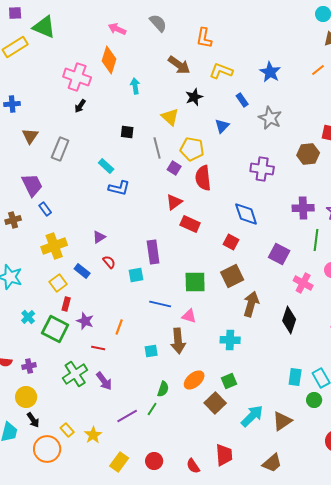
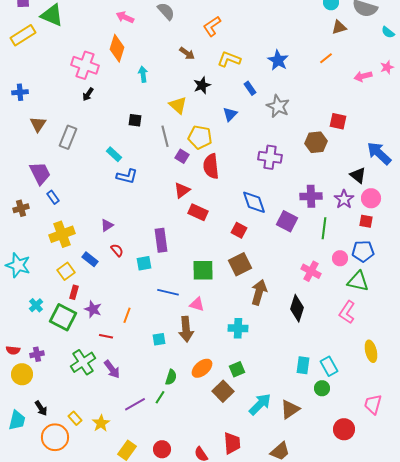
orange L-shape: (204, 38) -> (212, 26), turned 45
brown arrow: (179, 65) -> (187, 53), size x0.7
purple square: (279, 254) -> (287, 221), moved
yellow circle: (26, 397) -> (22, 374), moved

